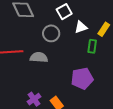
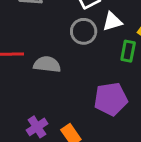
gray circle: (51, 33) -> (84, 31), moved

